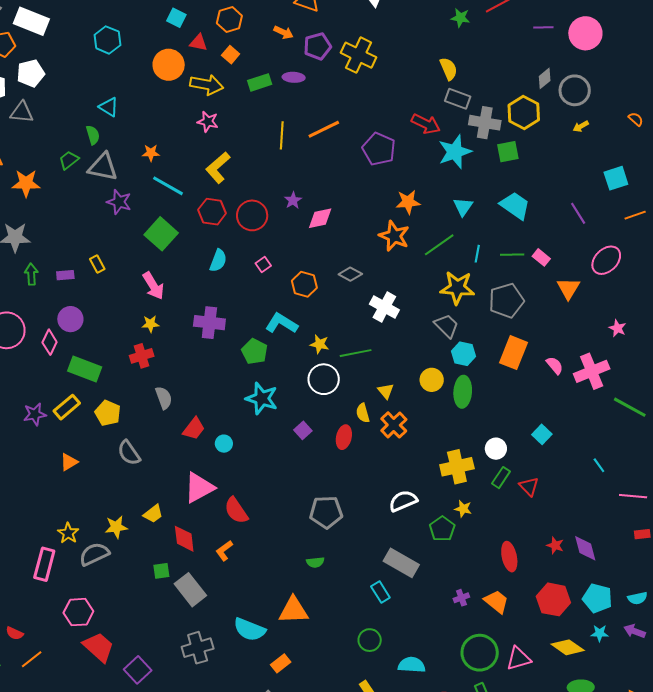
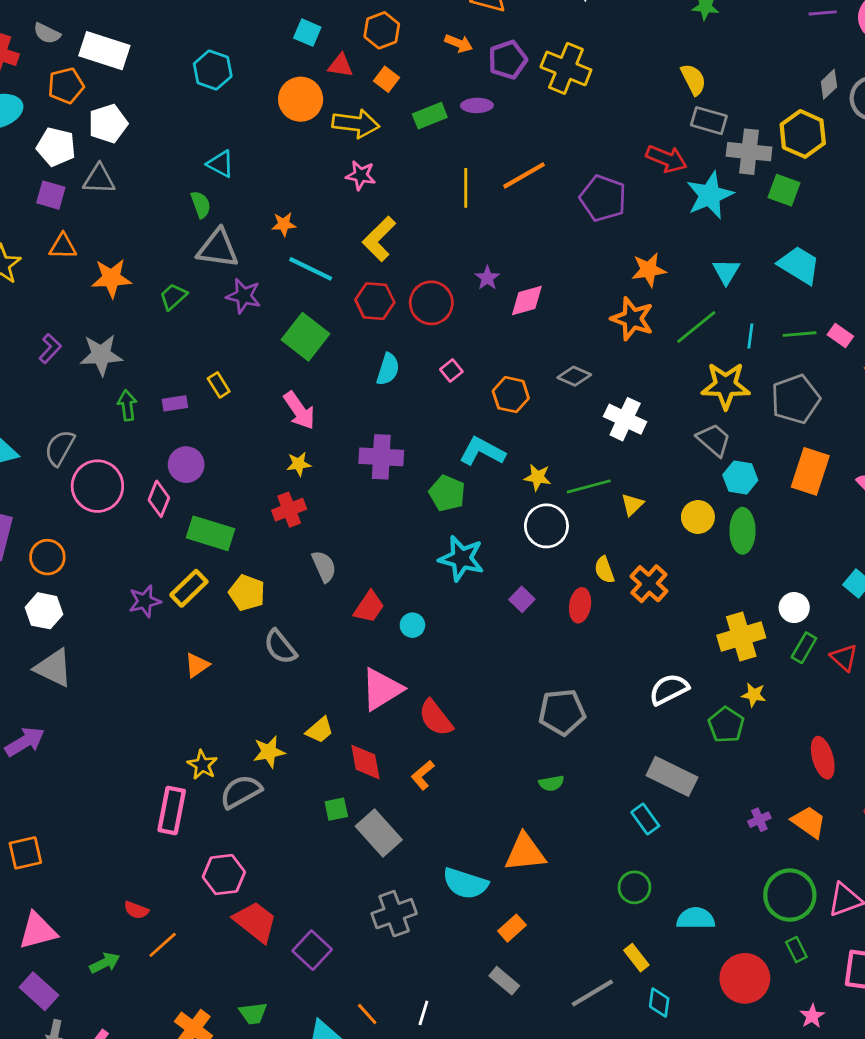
green square: (508, 152) -> (784, 190), turned 35
green trapezoid: (69, 160) -> (173, 297), moved
yellow triangle: (386, 391) -> (632, 505), moved, turned 30

